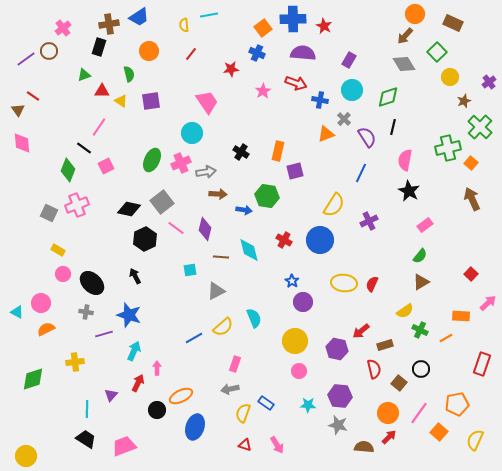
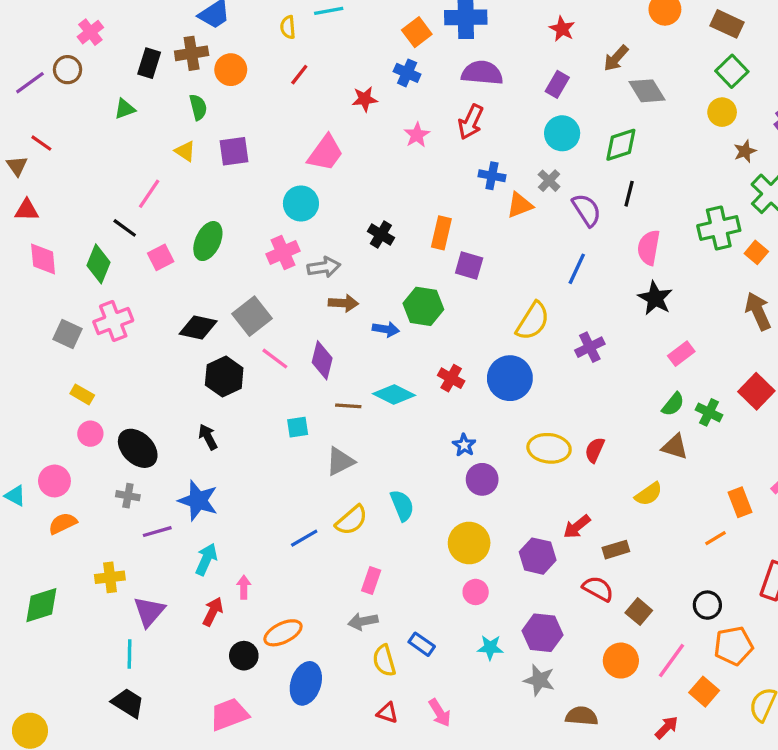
brown cross: (109, 24) -> (192, 53), moved
red star: (324, 26) -> (562, 29), moved
brown arrow: (405, 36) -> (616, 58), moved
green square: (437, 52) -> (732, 71), moved
red arrow: (296, 83) -> (471, 122), turned 95
red triangle: (102, 91) -> (27, 210), moved
blue cross: (320, 100) -> (492, 176), moved
pink trapezoid: (207, 102) -> (325, 153), turned 70
pink diamond: (22, 143) -> (43, 259), moved
green ellipse: (152, 160) -> (208, 241), moved
purple square: (295, 171) -> (469, 266), turned 30
cyan diamond: (249, 250) -> (394, 394), turned -50
red square: (471, 274) -> (756, 391), moved, size x1.5
brown triangle: (421, 282) -> (675, 447), turned 48
orange rectangle: (461, 316) -> (740, 502), turned 66
green cross: (420, 330) -> (709, 412), moved
red semicircle: (374, 369) -> (598, 589), turned -48
black circle: (421, 369) -> (707, 605), moved
purple triangle: (111, 395) -> (149, 612), moved, size x1.5
yellow semicircle: (243, 413) -> (384, 661), turned -36
red arrow: (389, 437) -> (667, 727), moved
pink trapezoid: (124, 446) -> (229, 714), moved

